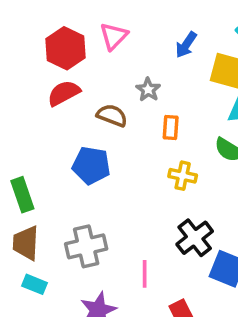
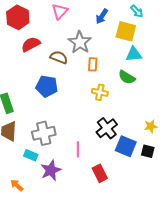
red hexagon: (65, 48) -> (18, 17), moved
gray star: (148, 90) -> (80, 42), size x1.6
cyan rectangle: (34, 284) -> (31, 155), moved

